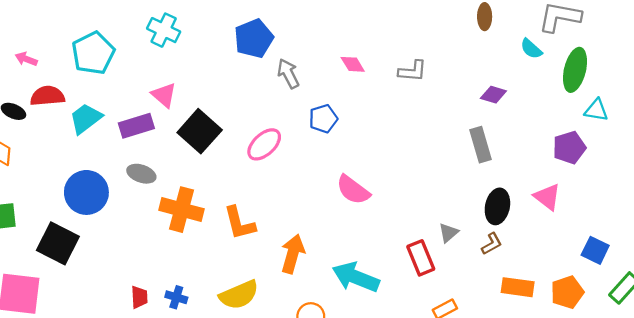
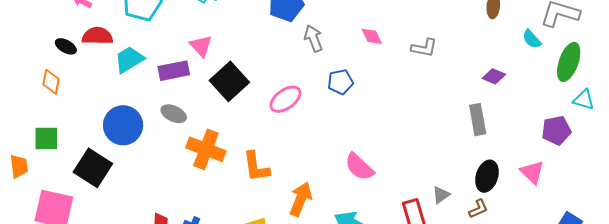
pink semicircle: (353, 190) -> (359, 167), moved

